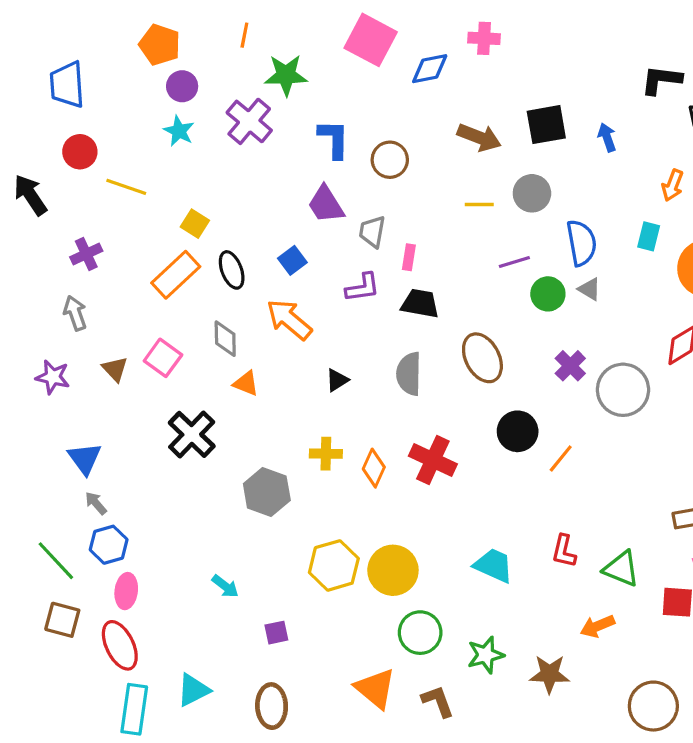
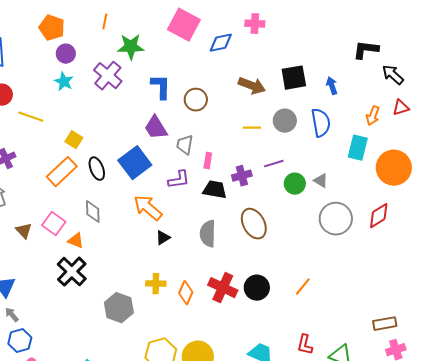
cyan rectangle: (649, 236) -> (358, 148), size x1.4
blue semicircle: (581, 243) -> (321, 123), moved
blue square: (292, 260) -> (135, 163), size x1.8
orange arrow: (289, 319) -> (148, 208), moved
purple cross: (570, 366) -> (242, 176), moved, turned 30
orange triangle: (246, 383) -> (76, 241), moved
gray circle: (623, 390) -> (336, 219), moved
black circle: (518, 431) -> (257, 288), moved

